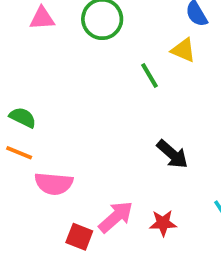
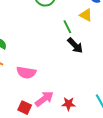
black arrow: (172, 154) -> (75, 45), moved
pink semicircle: (54, 184) -> (26, 72), moved

